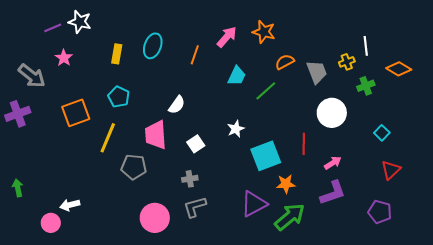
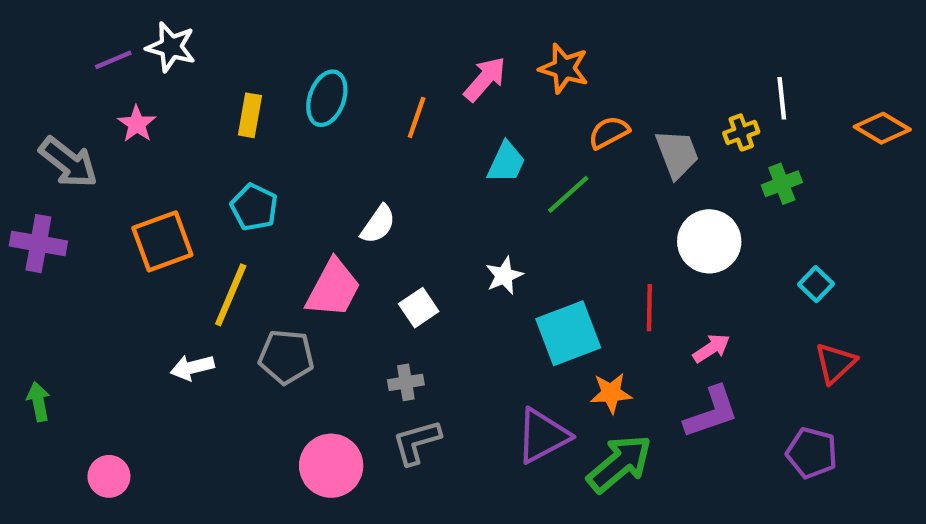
orange diamond: (399, 69) -> (882, 128), moved
purple cross: (18, 114) -> (38, 244), turned 30
pink trapezoid: (156, 135) -> (333, 288), turned -148
white arrow: (70, 205) -> (192, 367), moved

